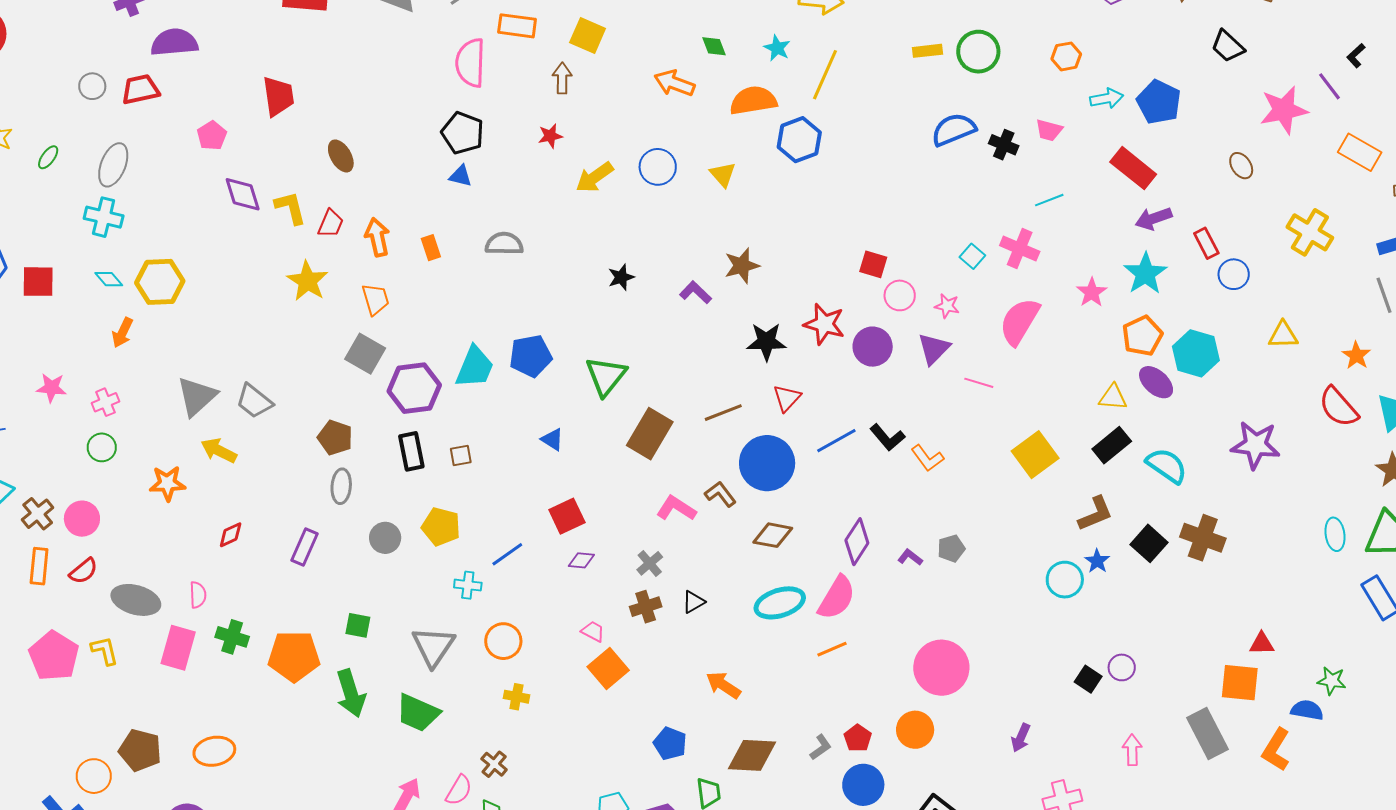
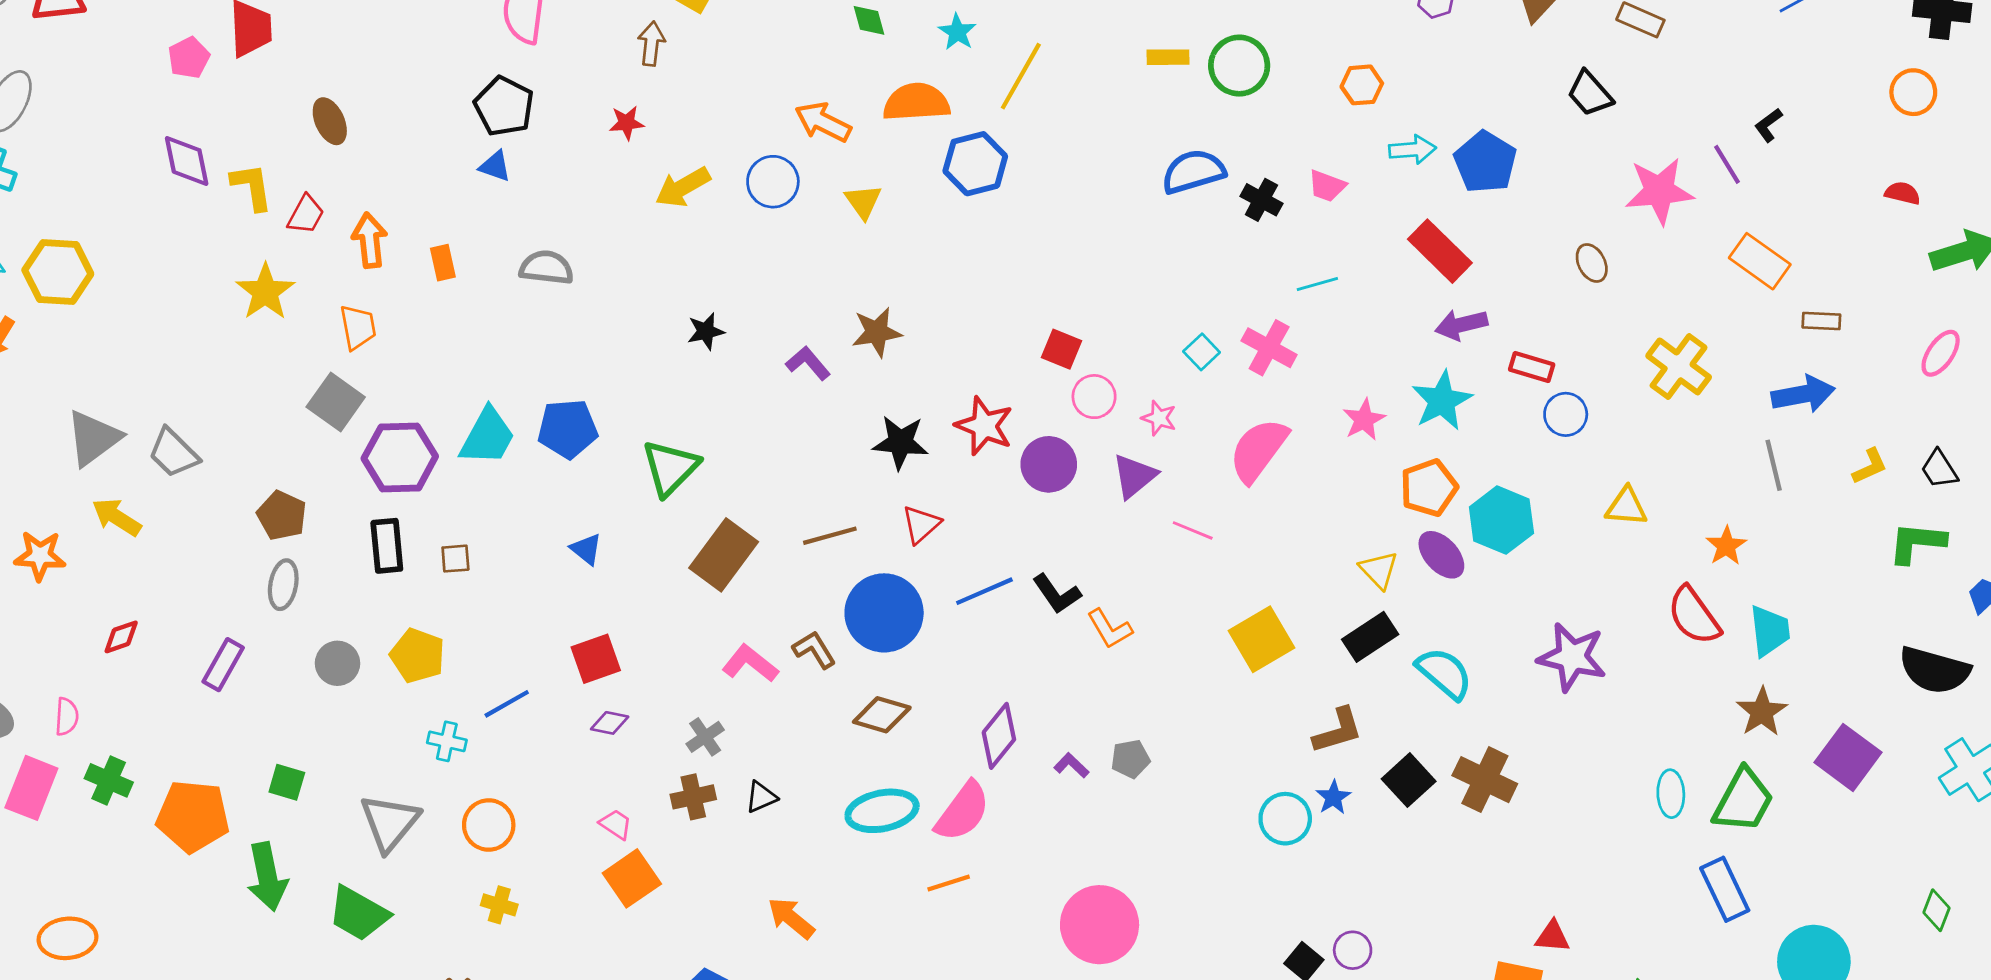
orange arrow: (674, 83) -> (823, 122), moved
pink pentagon: (212, 136) -> (189, 58), moved
red rectangle: (1206, 243) -> (1532, 367), turned -52
yellow triangle: (1113, 397) -> (1379, 570), turned 36

